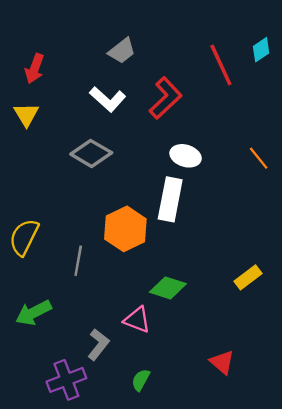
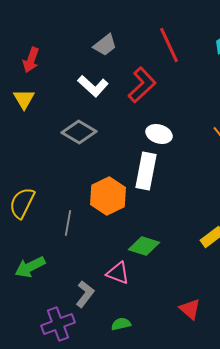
red line: (221, 65) -> (169, 45), moved
green semicircle: (141, 380) -> (121, 324), turned 48

